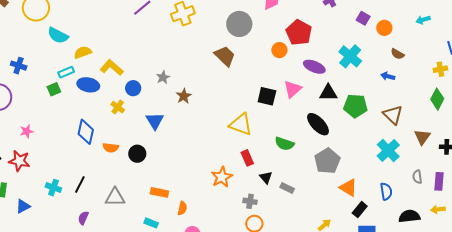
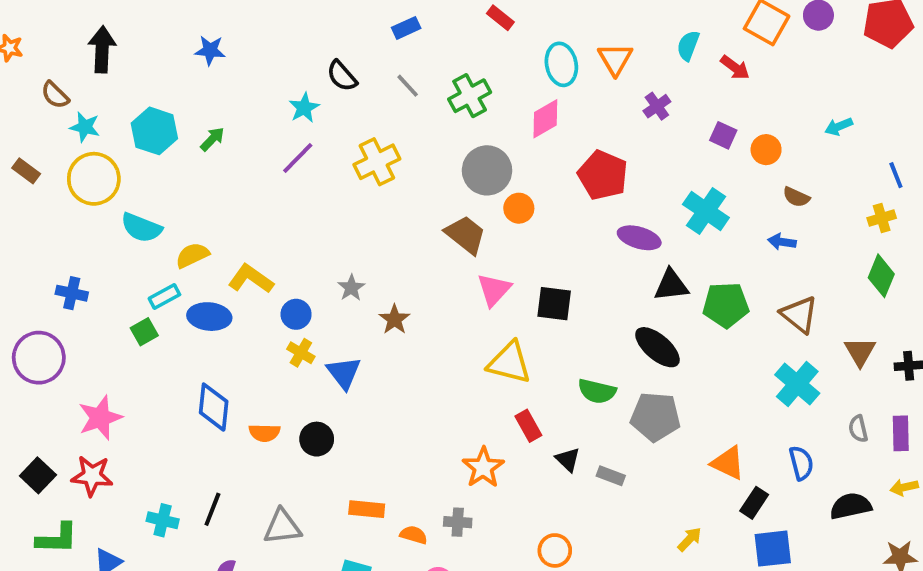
orange circle: (279, 50) -> (519, 208), moved
pink triangle: (293, 89) -> (494, 290), moved
yellow cross: (118, 107) -> (301, 353), moved
pink star: (27, 131) -> (100, 418), size x1.6
gray pentagon: (327, 161) -> (655, 417), moved, turned -30
gray cross: (250, 201) -> (458, 522), moved
orange semicircle: (182, 208) -> (414, 535), turned -80

